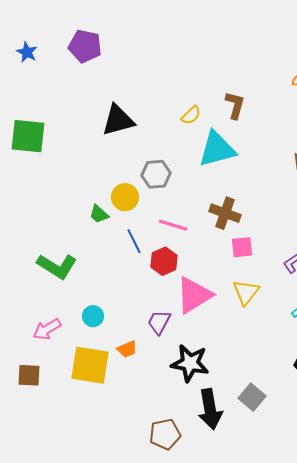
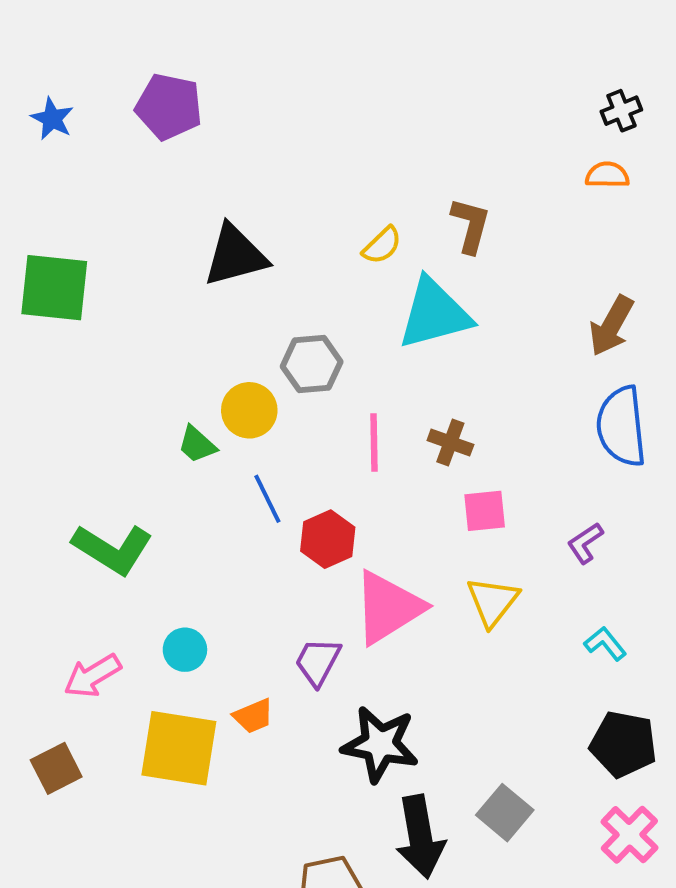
brown cross: (225, 213) -> (450, 442), size x0.7
pink line: (173, 225) -> (374, 442), moved, turned 72
brown square: (29, 375) -> (56, 768), turned -30

